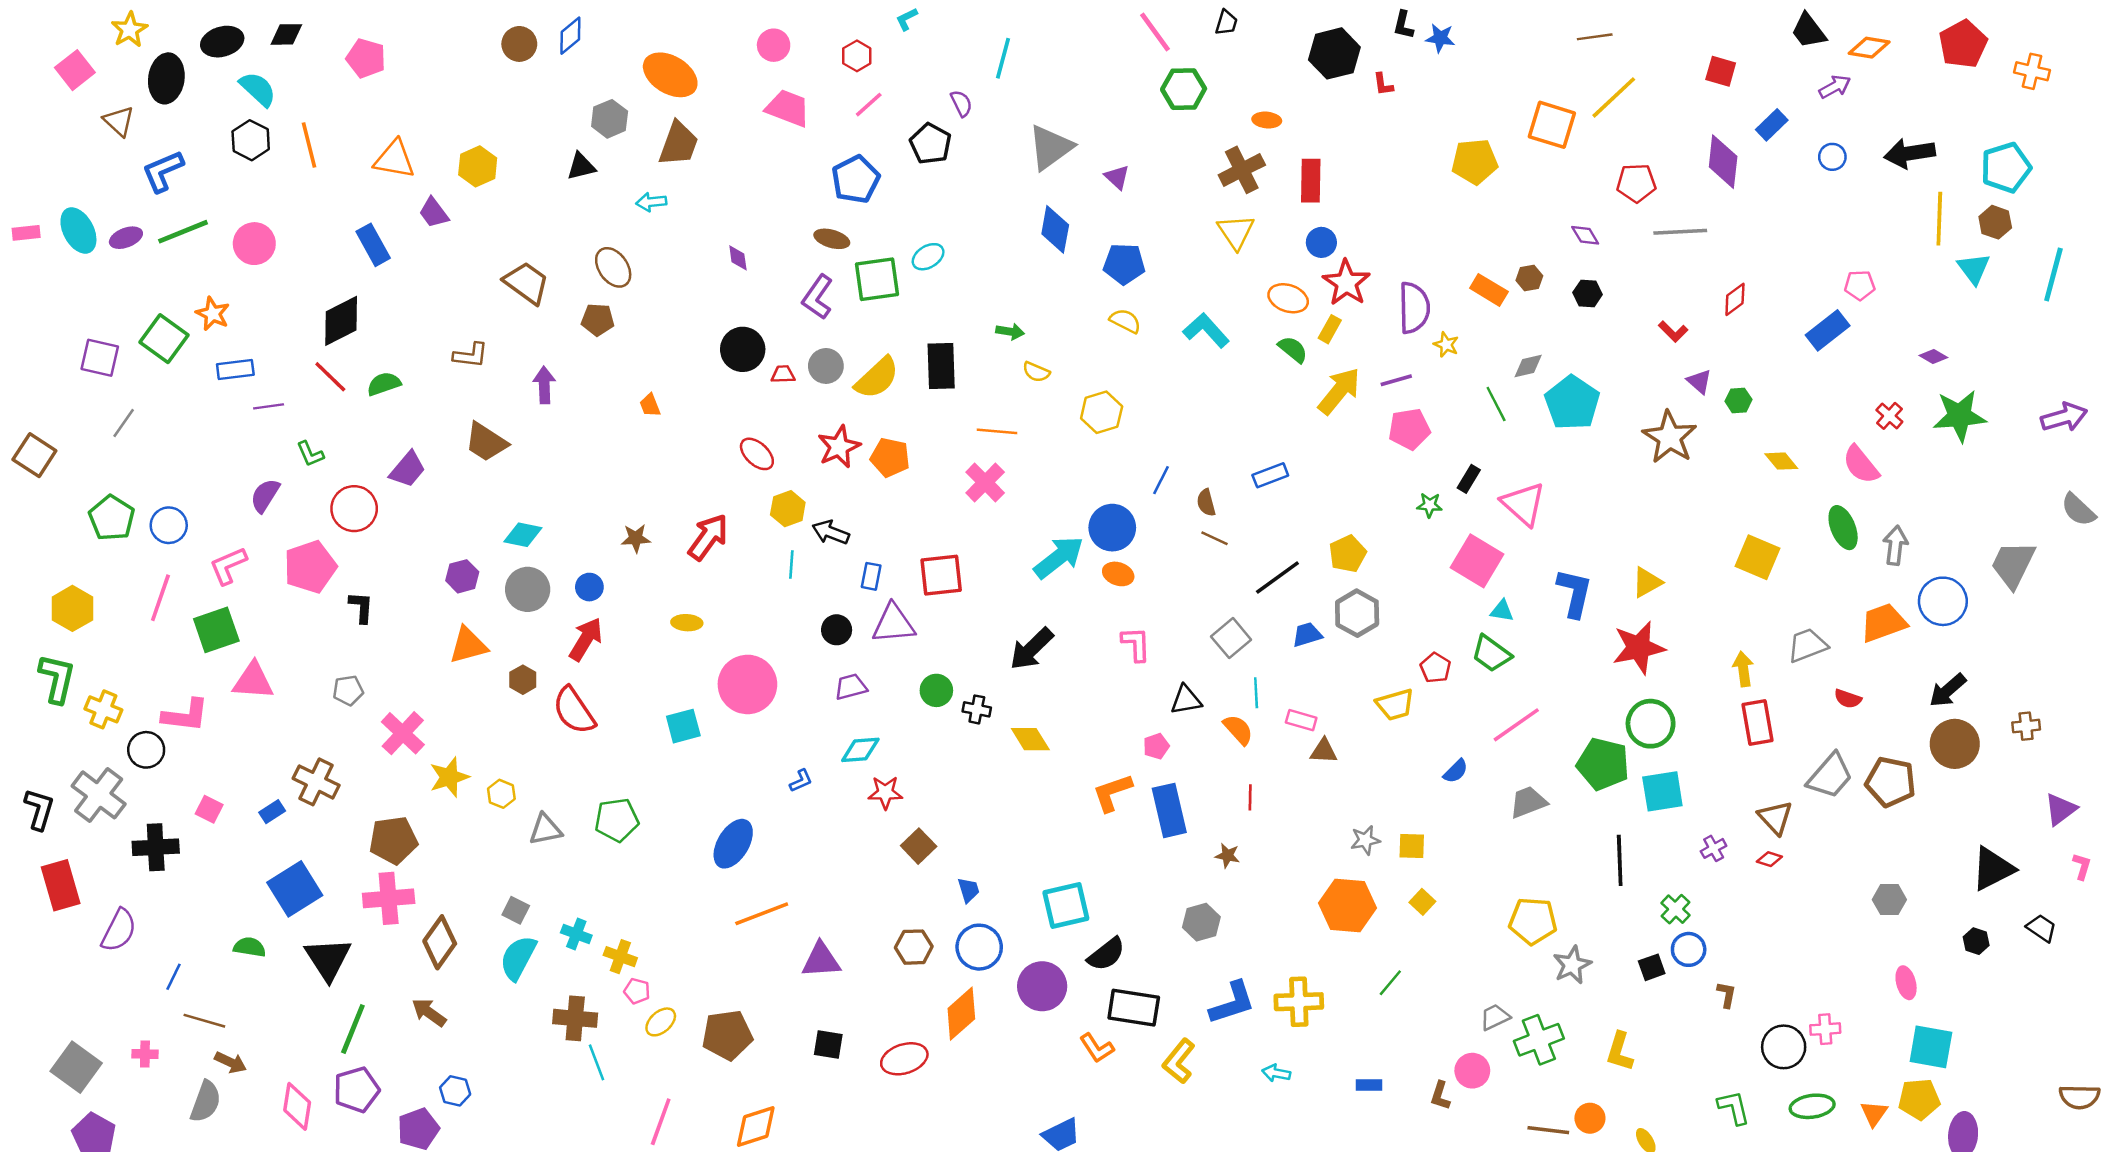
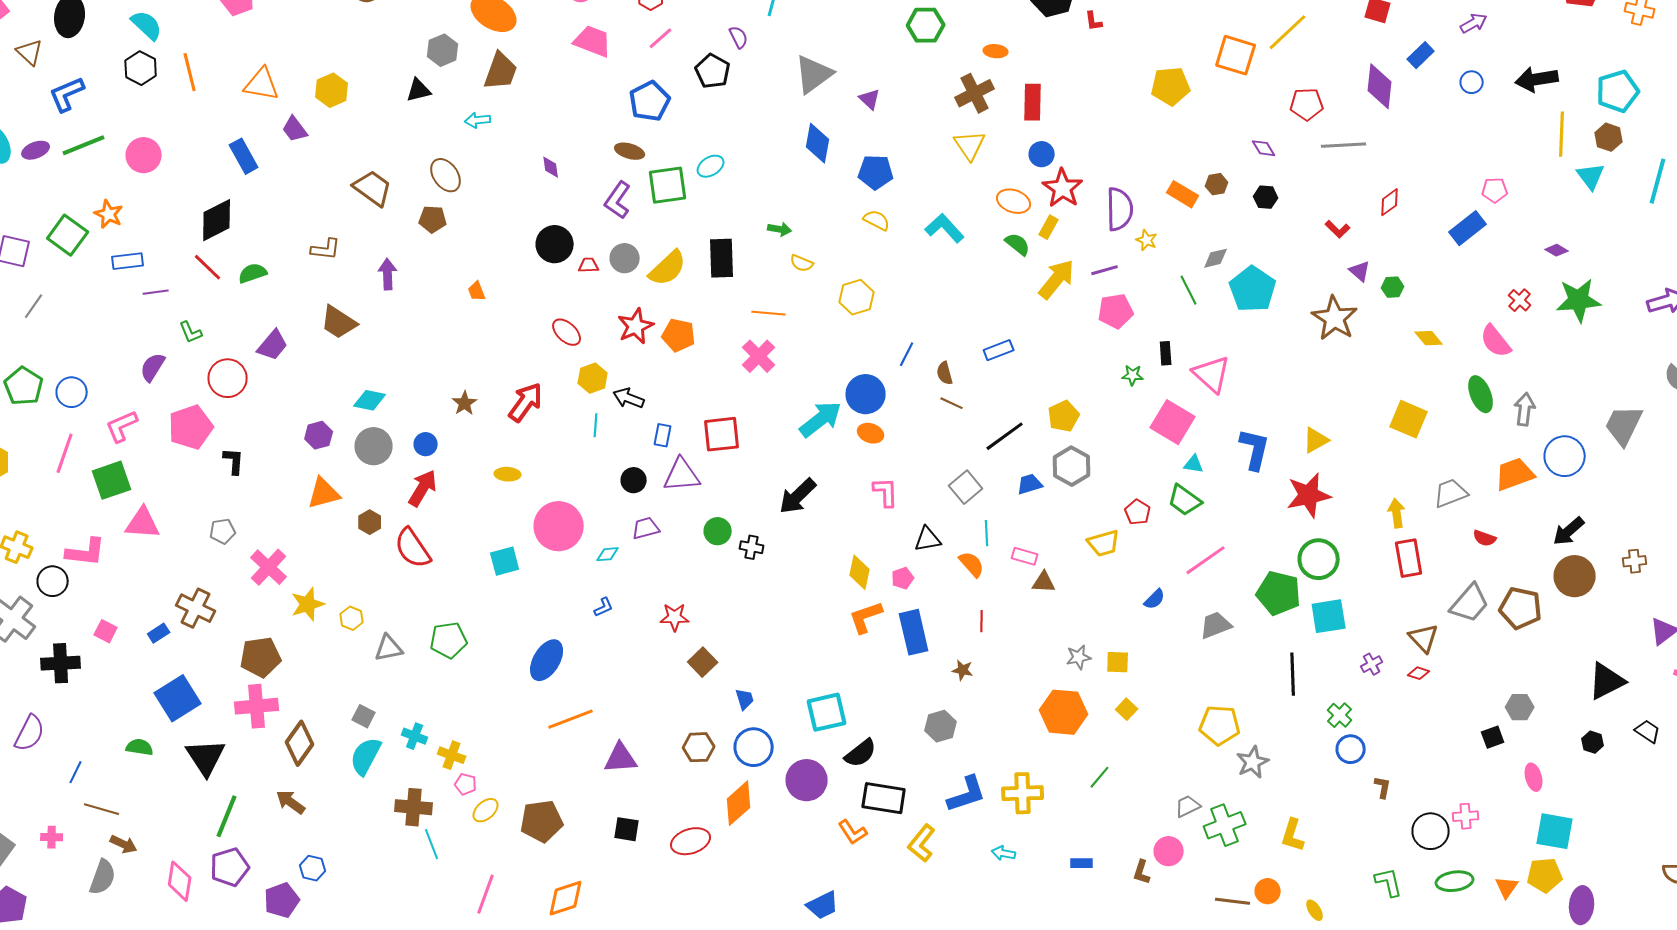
black rectangle: (1469, 479) -> (1166, 353), turned -35
brown star: (636, 538) -> (465, 403), turned -30
yellow diamond: (1030, 739) -> (860, 572), moved, turned 44
cyan diamond: (860, 750) -> (608, 554), moved, size x0.7
black square: (1652, 967) -> (1493, 737), moved

